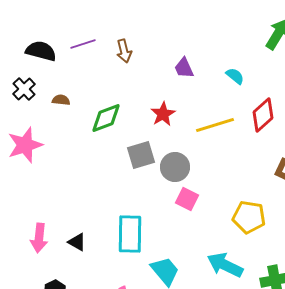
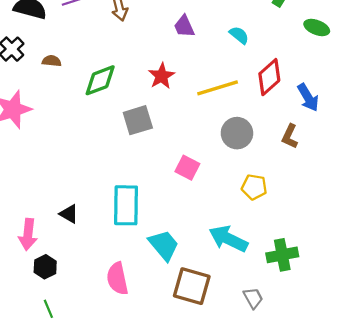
gray circle: (175, 167) -> (237, 133), moved
yellow pentagon: (249, 217) -> (254, 187), size x0.7
pink arrow: (39, 238) -> (28, 234), moved

